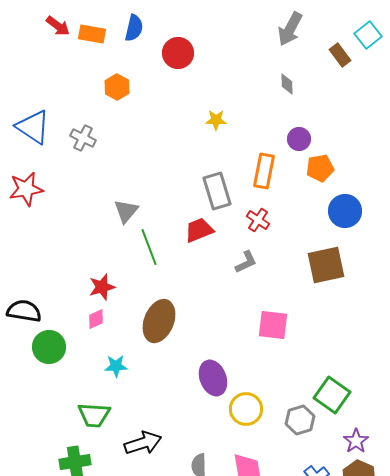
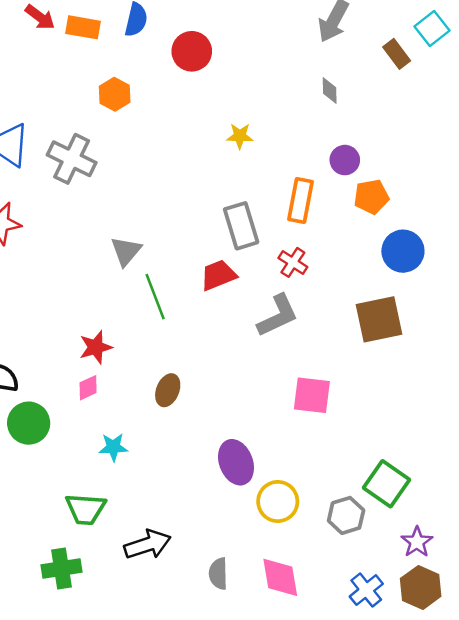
gray cross: (83, 138) -> (72, 159), size x1.5
gray L-shape: (246, 262) -> (278, 316), size x1.5
brown ellipse: (159, 321) -> (168, 390), size x0.6

